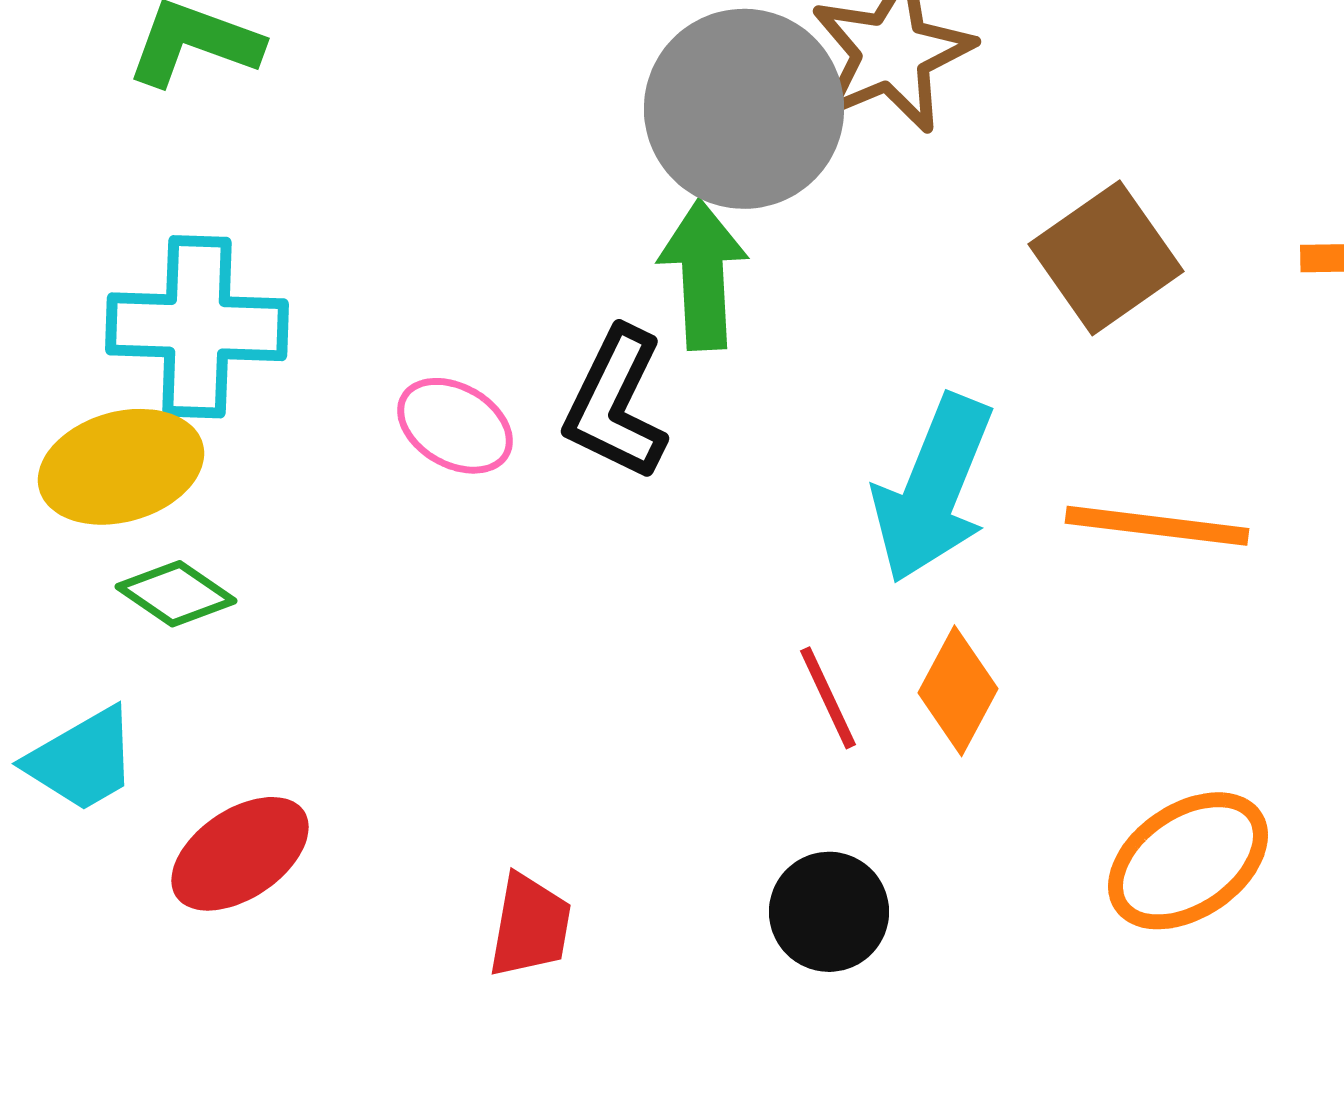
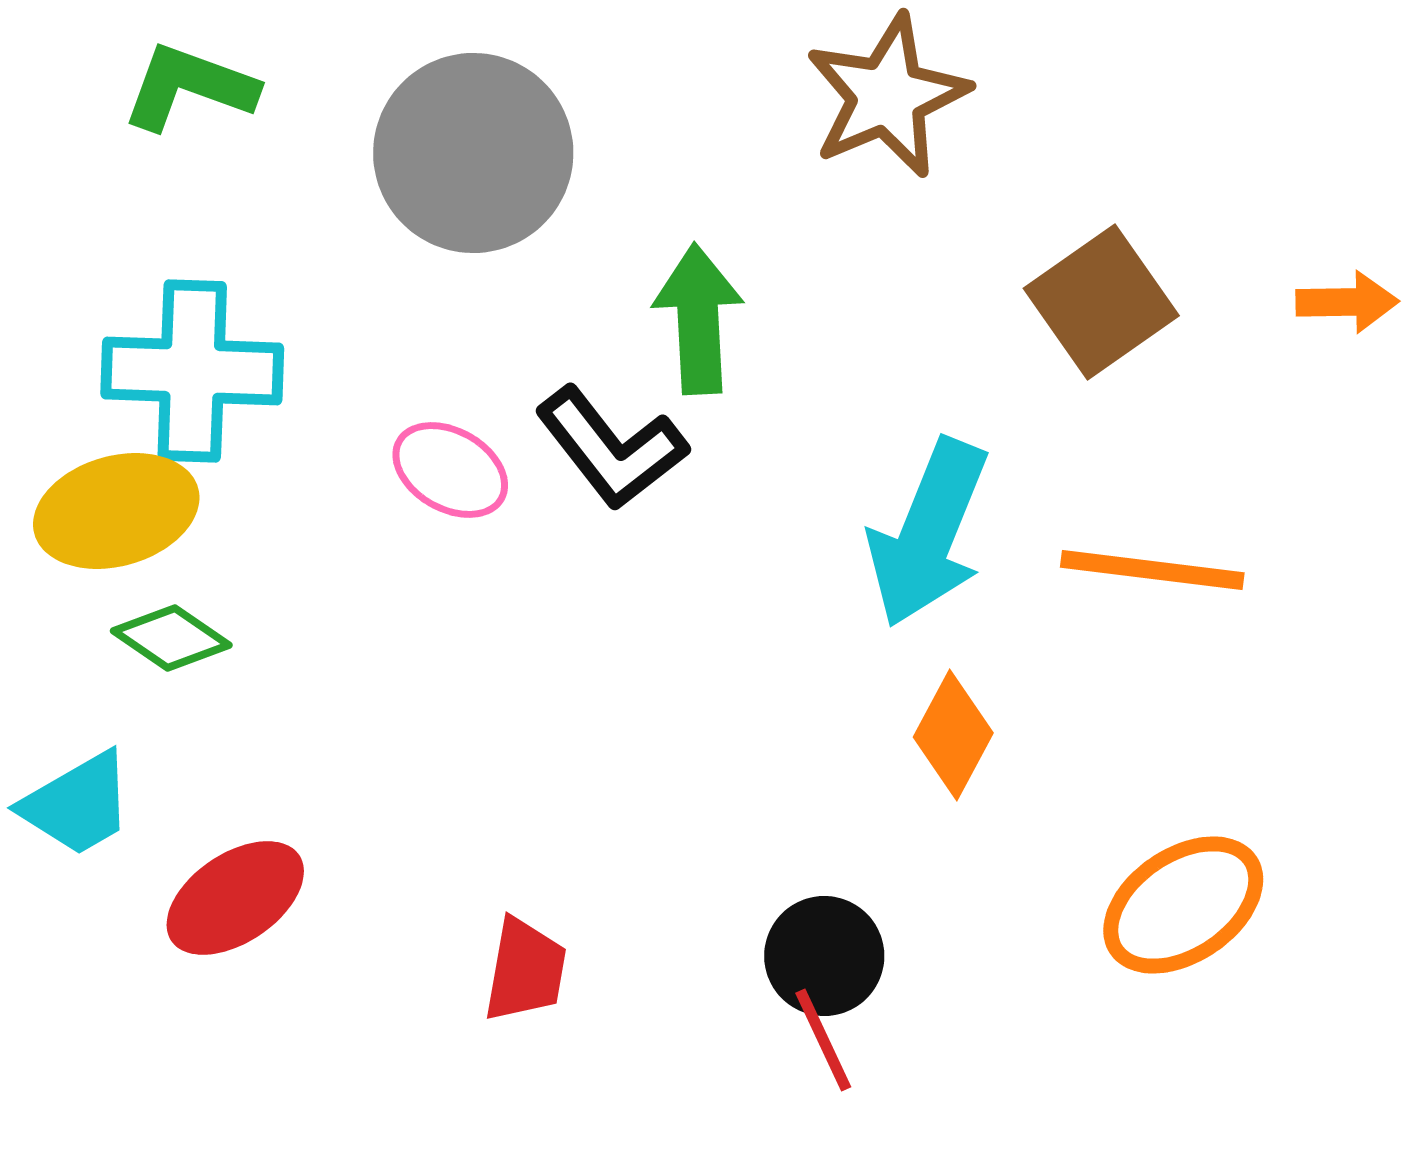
gray circle: (744, 109) -> (473, 153), moved
black L-shape: (616, 404) -> (611, 448), turned -64
red line: (828, 698) -> (823, 1040), moved

